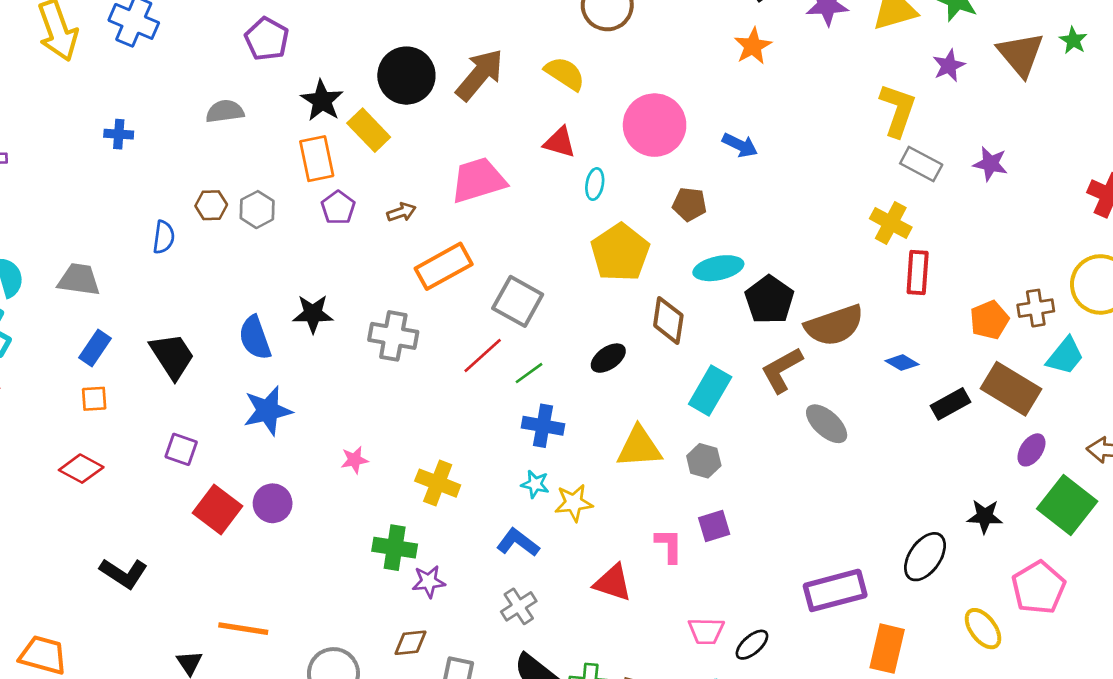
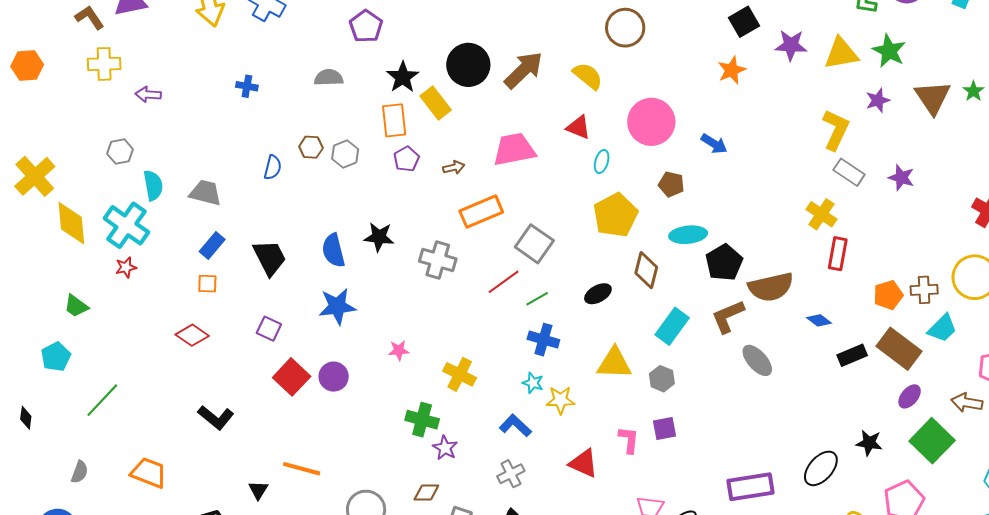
purple star: (429, 582) -> (445, 448), turned 30

